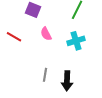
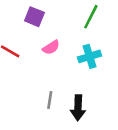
pink semicircle: (46, 34) -> (51, 47), turned -96

